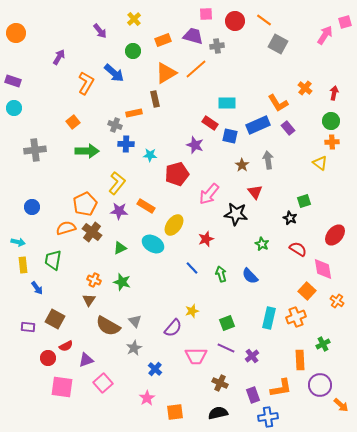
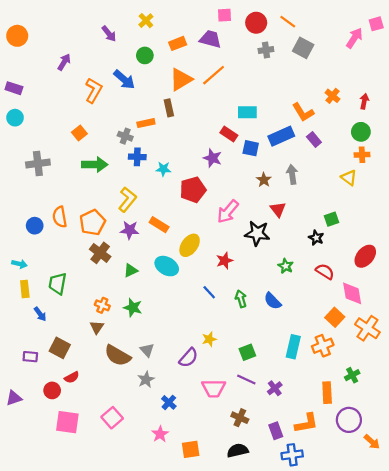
gray cross: (217, 46) -> (266, 50), moved
orange semicircle: (66, 228) -> (60, 217), moved, turned -84
orange cross: (337, 301) -> (367, 328), size x1.6
purple triangle: (86, 360) -> (14, 398), moved

